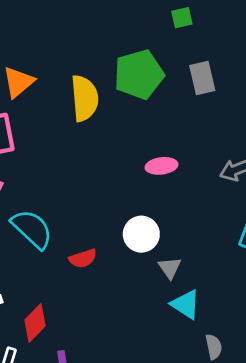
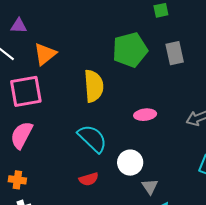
yellow semicircle: (85, 98) -> (94, 86), moved
cyan semicircle: (32, 229) -> (92, 138), moved

